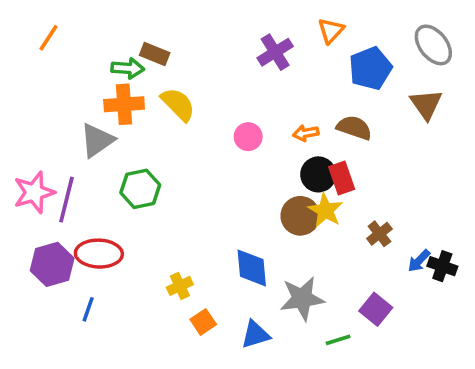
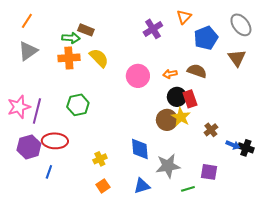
pink circle: (248, 137) -> (138, 76), size x1.5
gray triangle: (97, 140) -> (28, 51), moved
blue arrow: (419, 261) -> (233, 145), turned -112
purple square: (376, 309) -> (209, 172), turned -30
orange square: (203, 322) -> (103, 186), moved

